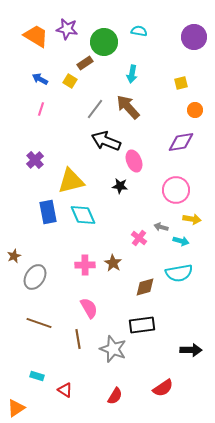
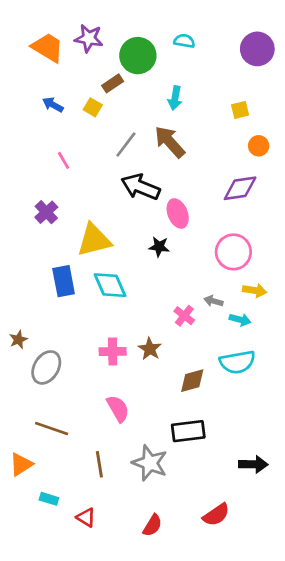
pink line: (41, 109) -> (64, 160), moved, turned -48
brown line: (78, 339) -> (99, 464), moved
orange triangle: (16, 408) -> (21, 464), moved

